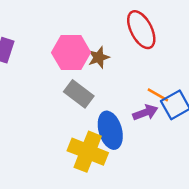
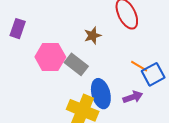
pink hexagon: (71, 52) -> (50, 57), moved
purple arrow: (145, 113) -> (133, 97), moved

